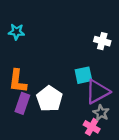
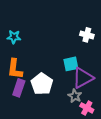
cyan star: (16, 32) -> (14, 37), moved
gray star: (101, 113) -> (75, 96), moved
pink cross: (92, 127) -> (87, 108), moved

